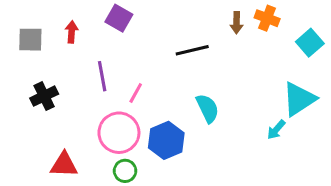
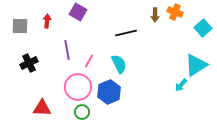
cyan semicircle: (207, 108) -> (119, 64), moved

